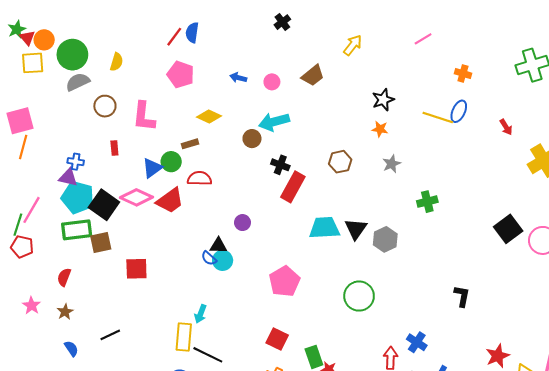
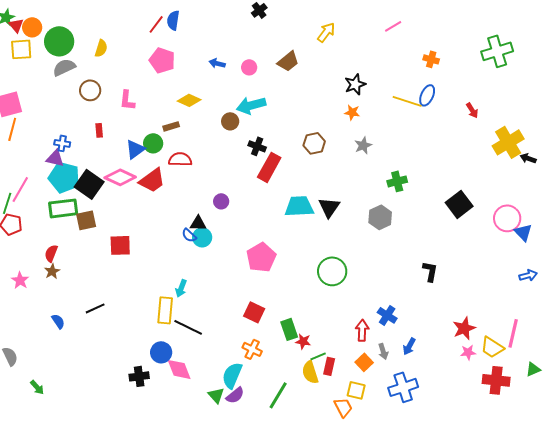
pink L-shape: (144, 117) -> (127, 100), size x0.7
black square: (508, 229) -> (459, 204), moved
gray hexagon: (385, 239) -> (380, 217), moved
brown star: (65, 312) -> (52, 271), moved

